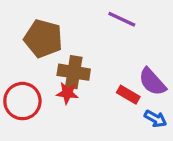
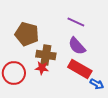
purple semicircle: (152, 82) -> (77, 46), moved
red rectangle: (128, 95) -> (80, 69), size x1.6

